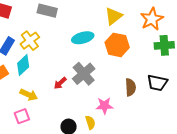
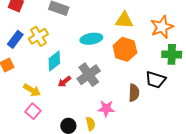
yellow triangle: (114, 16) -> (124, 20), turned 36
cyan diamond: (23, 65) -> (54, 61), moved
black trapezoid: (157, 83) -> (156, 80), moved
pink square: (22, 116) -> (33, 111), moved, turned -35

